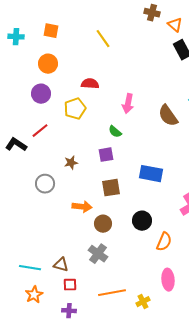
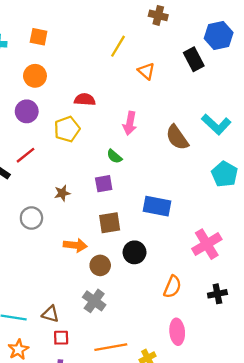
orange triangle: (175, 25) -> (146, 71), moved
yellow line: (103, 39) -> (118, 46), moved, turned 66
black circle: (142, 221) -> (135, 252), moved

